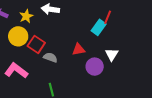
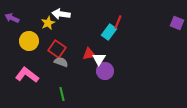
yellow star: (26, 16) -> (48, 23), moved
red square: (36, 44) -> (57, 49), moved
white triangle: (112, 54) -> (99, 59), moved

